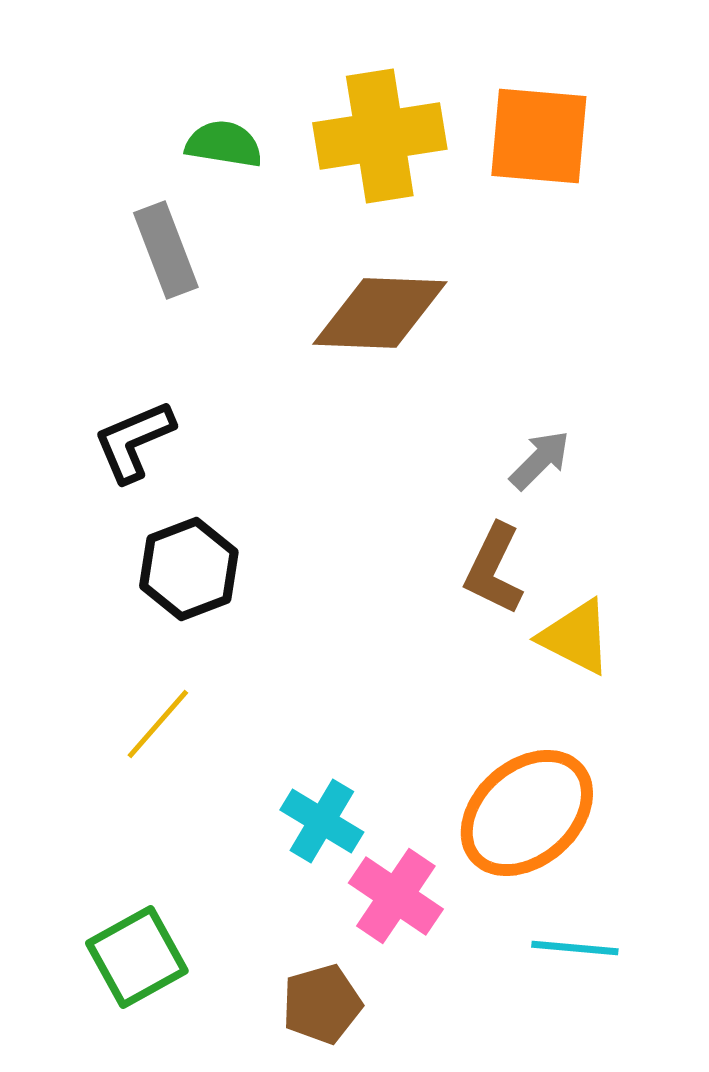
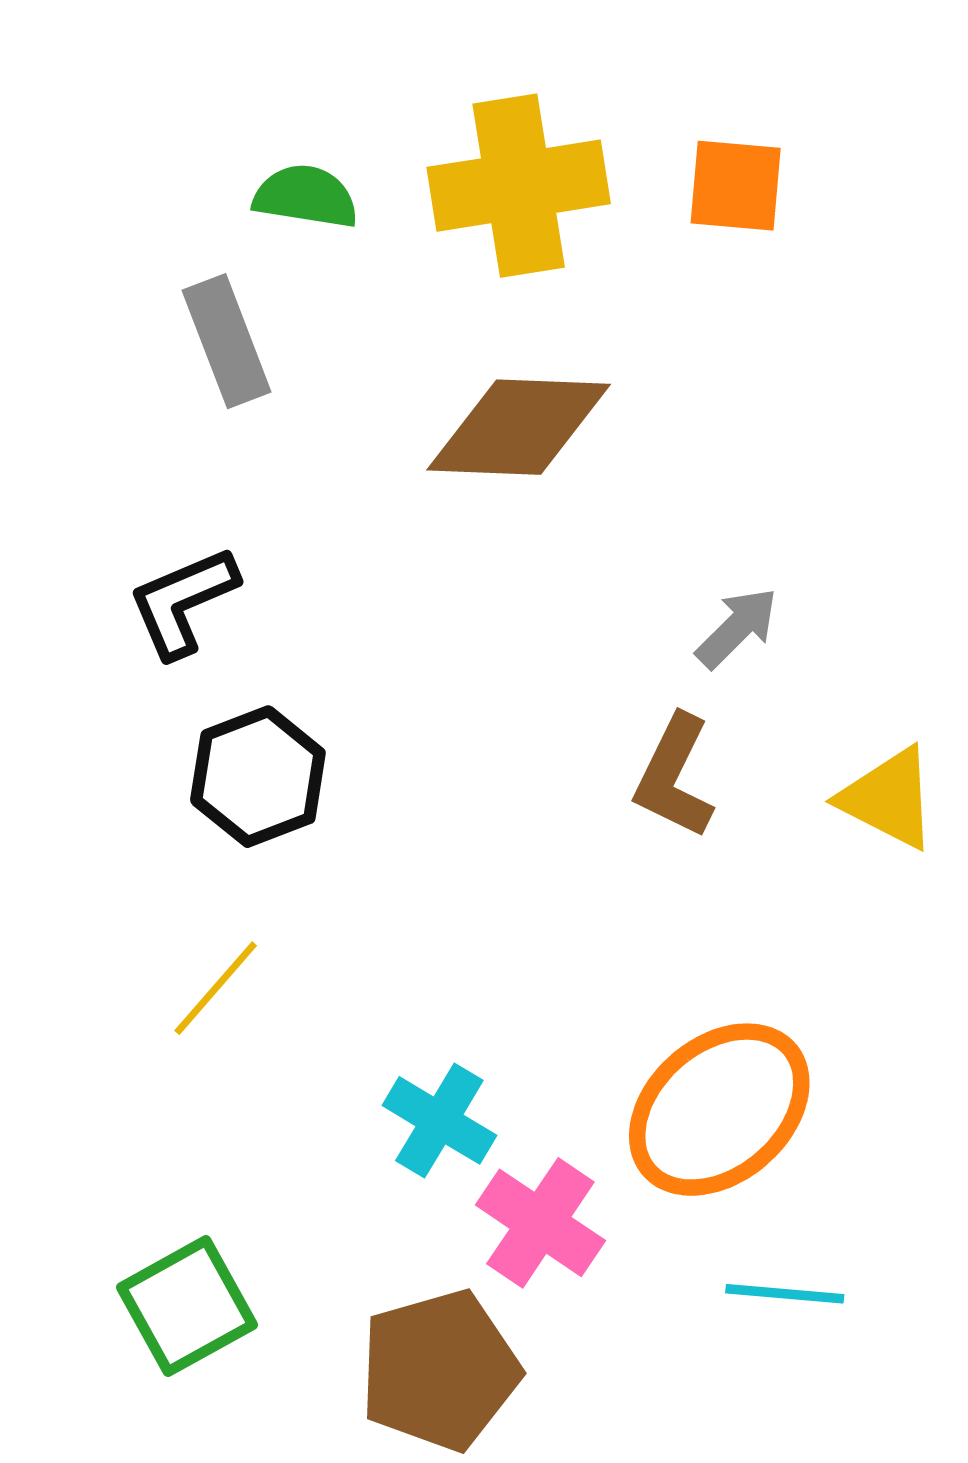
orange square: (539, 136) -> (736, 186), size x0.7
yellow triangle: (576, 637) -> (888, 798), moved
brown pentagon: (322, 1004) -> (439, 1370), size x1.5

